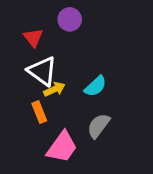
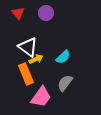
red triangle: (33, 38) -> (18, 13), moved
orange rectangle: (39, 112) -> (26, 74), size x1.5

